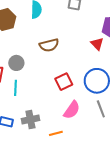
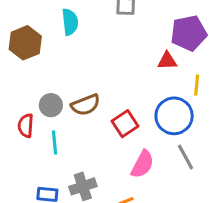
red triangle: (97, 44) -> (167, 61), turned -40
brown semicircle: (49, 45) -> (86, 105), moved

